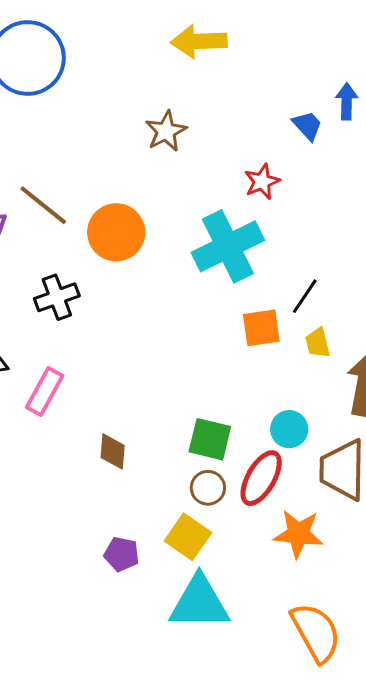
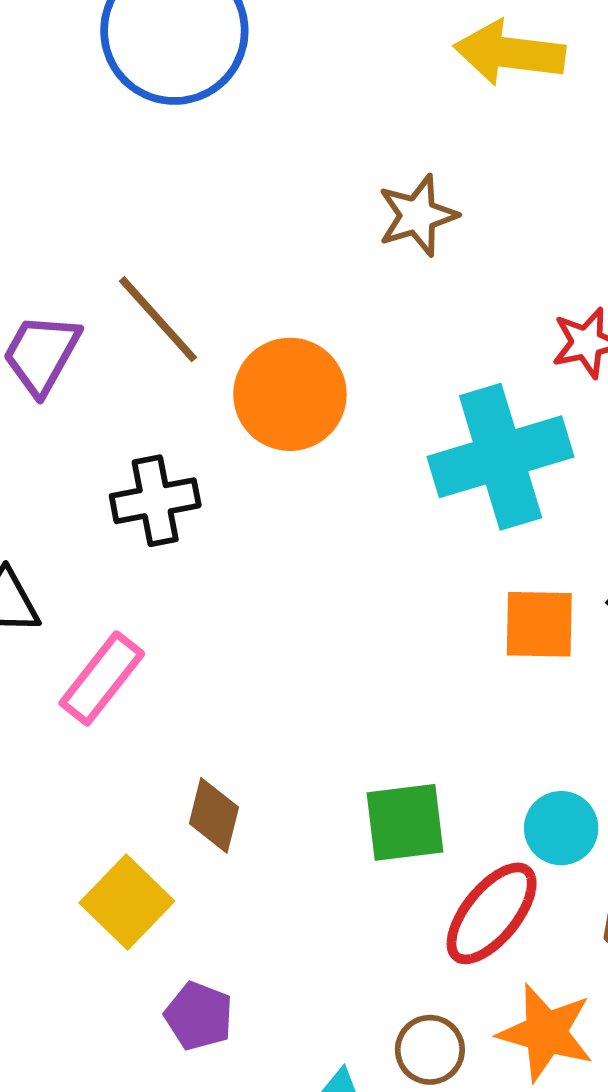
green square: (210, 439) -> (405, 822), turned -30
brown circle: (208, 488) -> (430, 1050), moved
yellow square: (188, 537) -> (127, 902), moved

